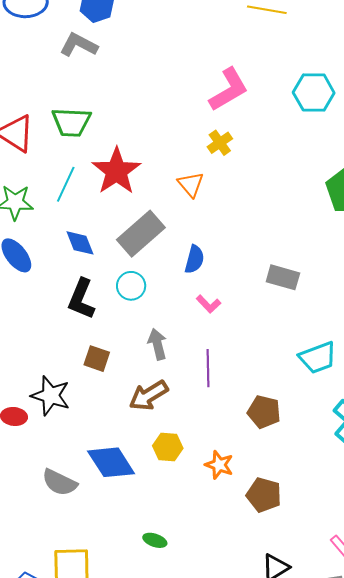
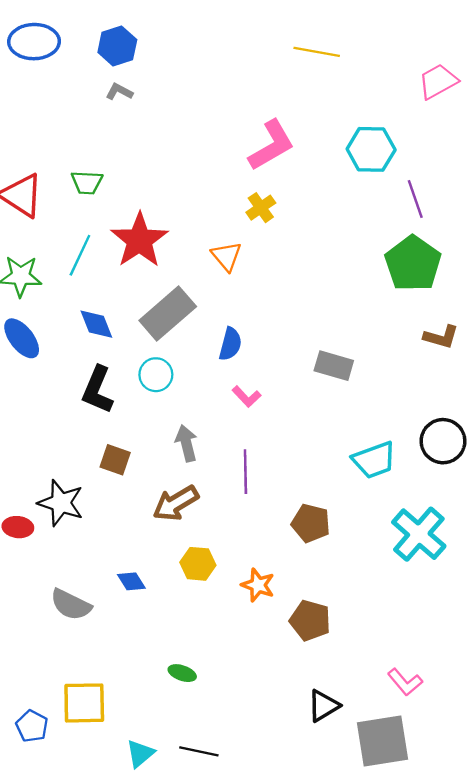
gray L-shape: (79, 45) -> (119, 92), moved, size x0.6
green trapezoid: (71, 122) -> (87, 182), size x0.7
blue diamond: (111, 462) -> (131, 581), size x0.5

